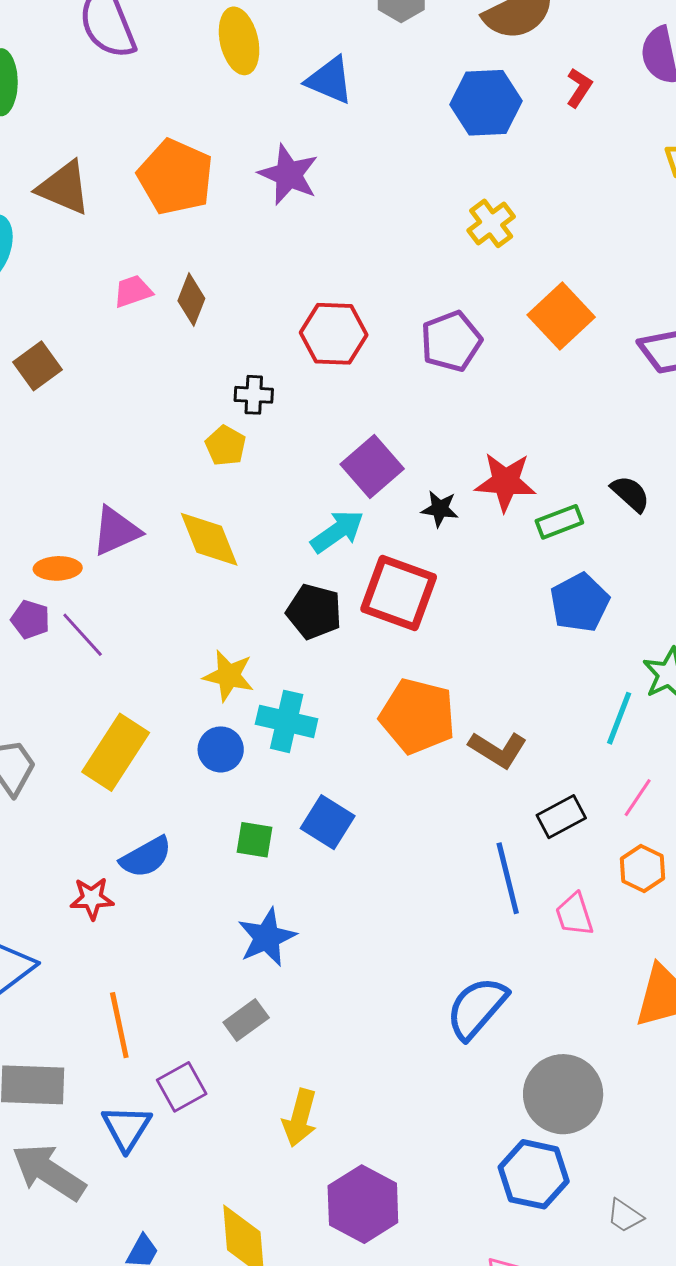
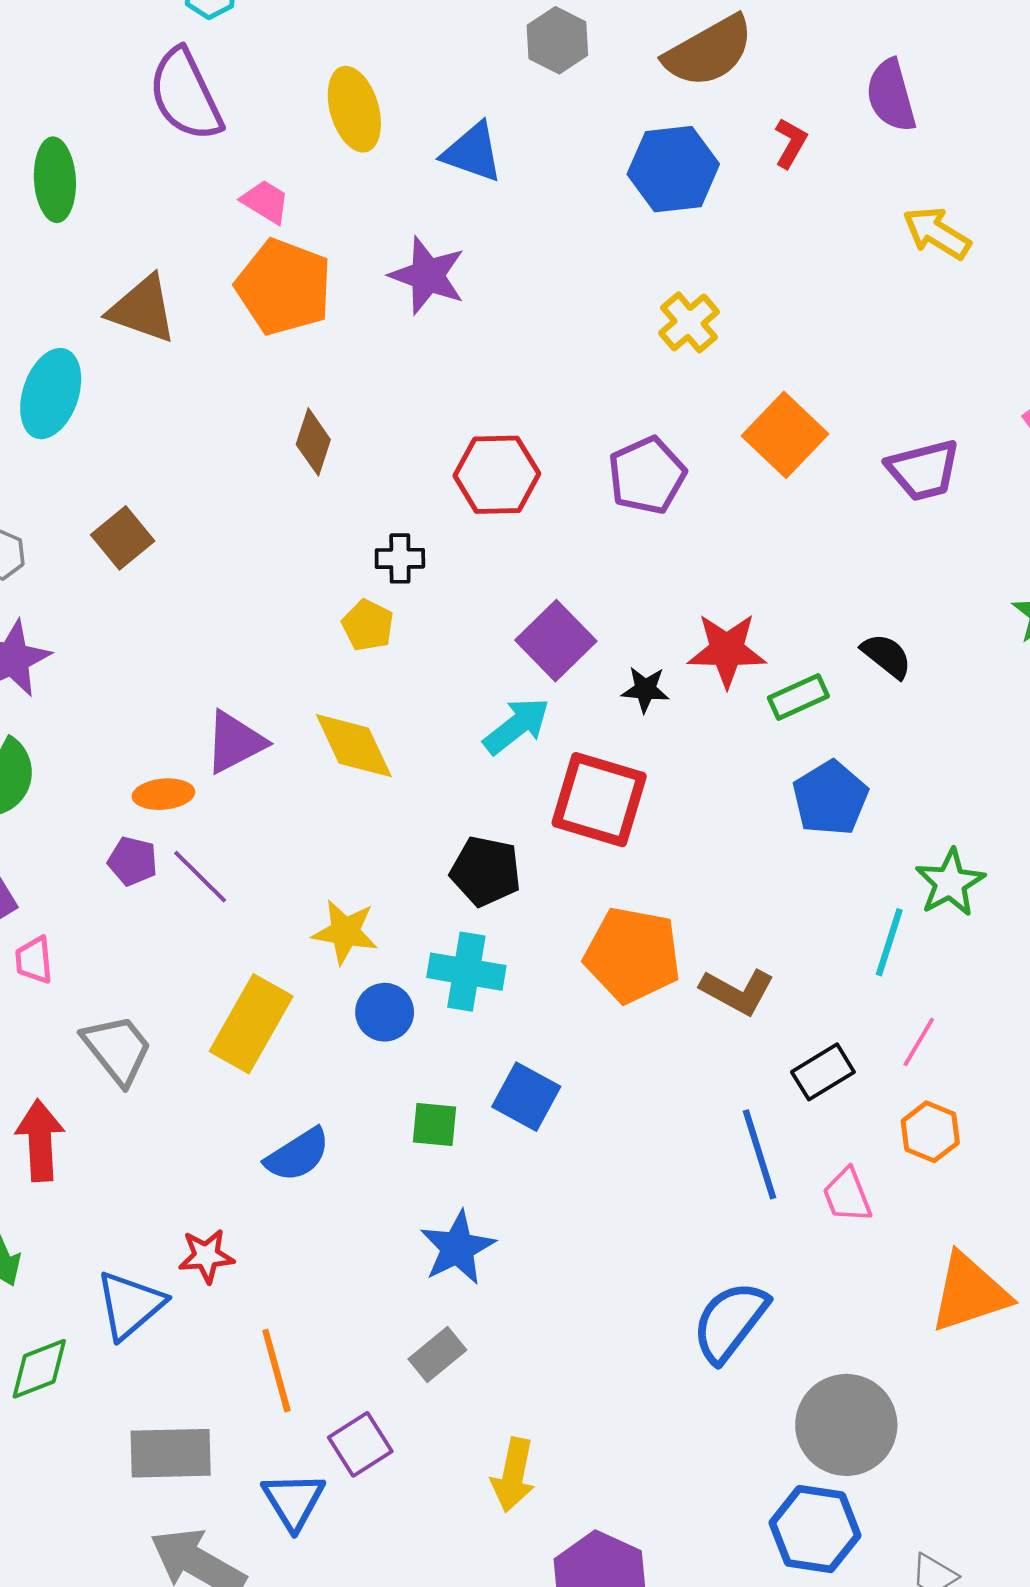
pink trapezoid: (133, 291) -> (265, 202), moved, turned 54
black pentagon: (314, 612) -> (486, 871), moved
yellow star: (229, 676) -> (345, 932), moved
red star: (92, 898) -> (206, 1256), moved

